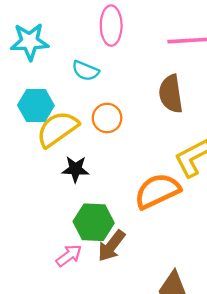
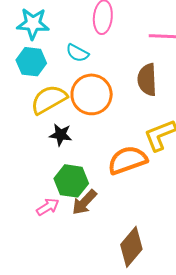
cyan hexagon: (36, 105) -> (31, 62), moved
orange circle: (107, 118) -> (92, 94), size x1.6

